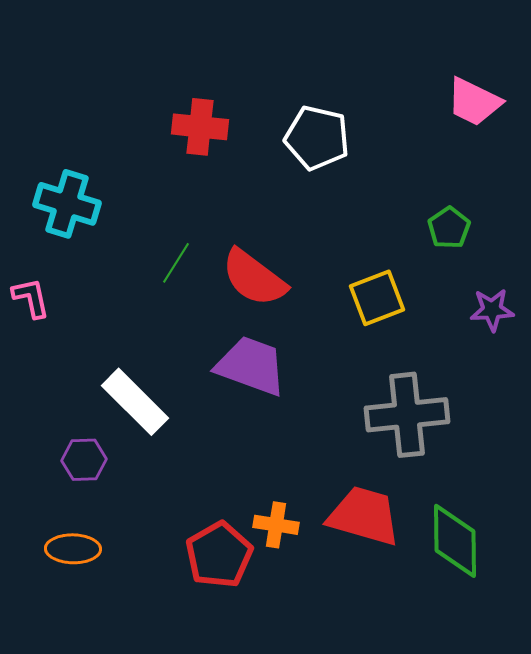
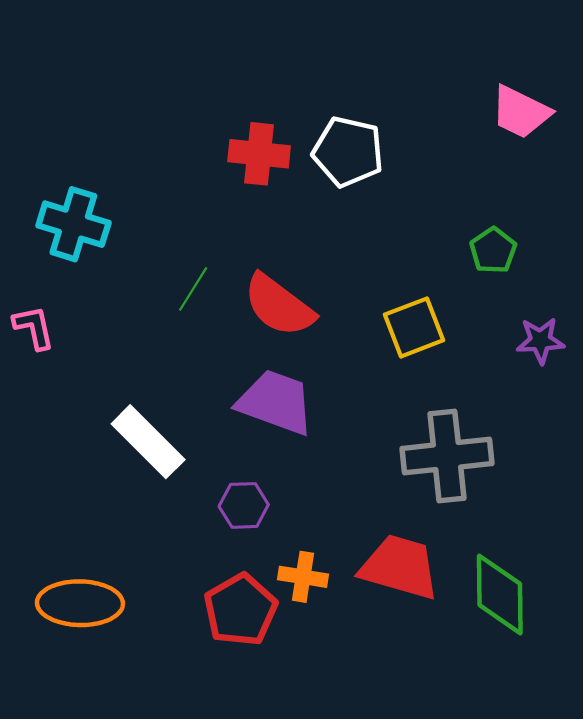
red cross: (200, 127) -> (259, 154), moved
purple hexagon: (84, 460) -> (244, 505), moved
orange ellipse: (73, 549) -> (80, 603), size x1.4

